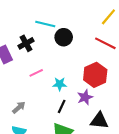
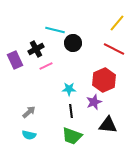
pink line: (36, 73) -> (46, 66), moved
black line: (62, 106) -> (71, 111), turned -32

